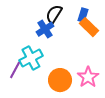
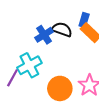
black semicircle: (54, 14) -> (62, 29), moved, turned 78

